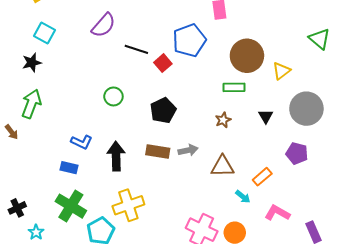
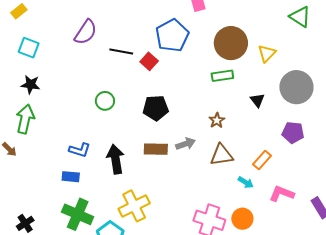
black star: (32, 63) -> (31, 85), moved, turned 30
black pentagon: (163, 110) -> (156, 108), turned 30
brown star: (223, 120) -> (217, 120), moved

